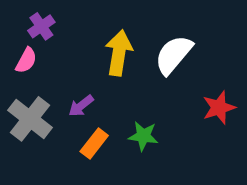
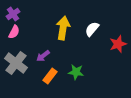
purple cross: (41, 26) -> (13, 14), moved
white semicircle: (174, 55) -> (92, 29), size x0.7
red star: (219, 108) -> (118, 44), moved

